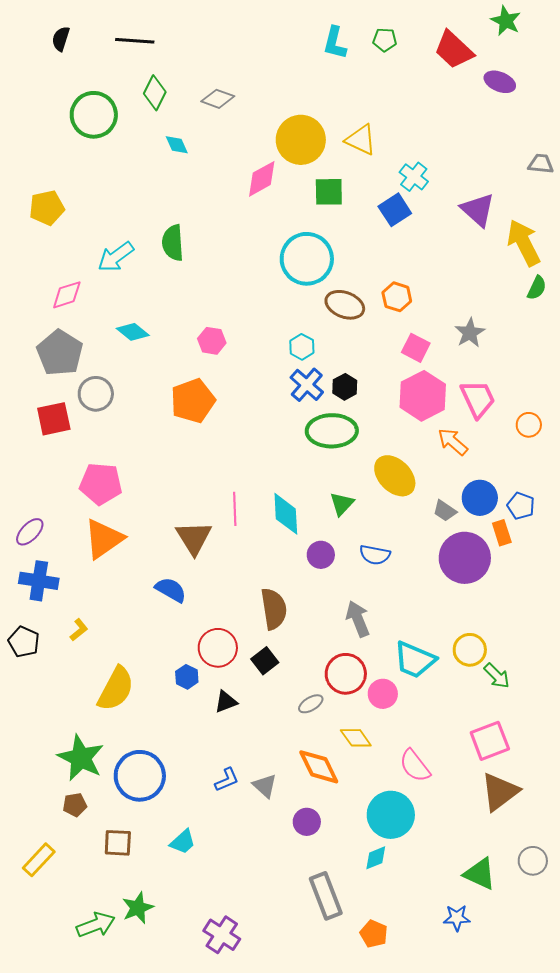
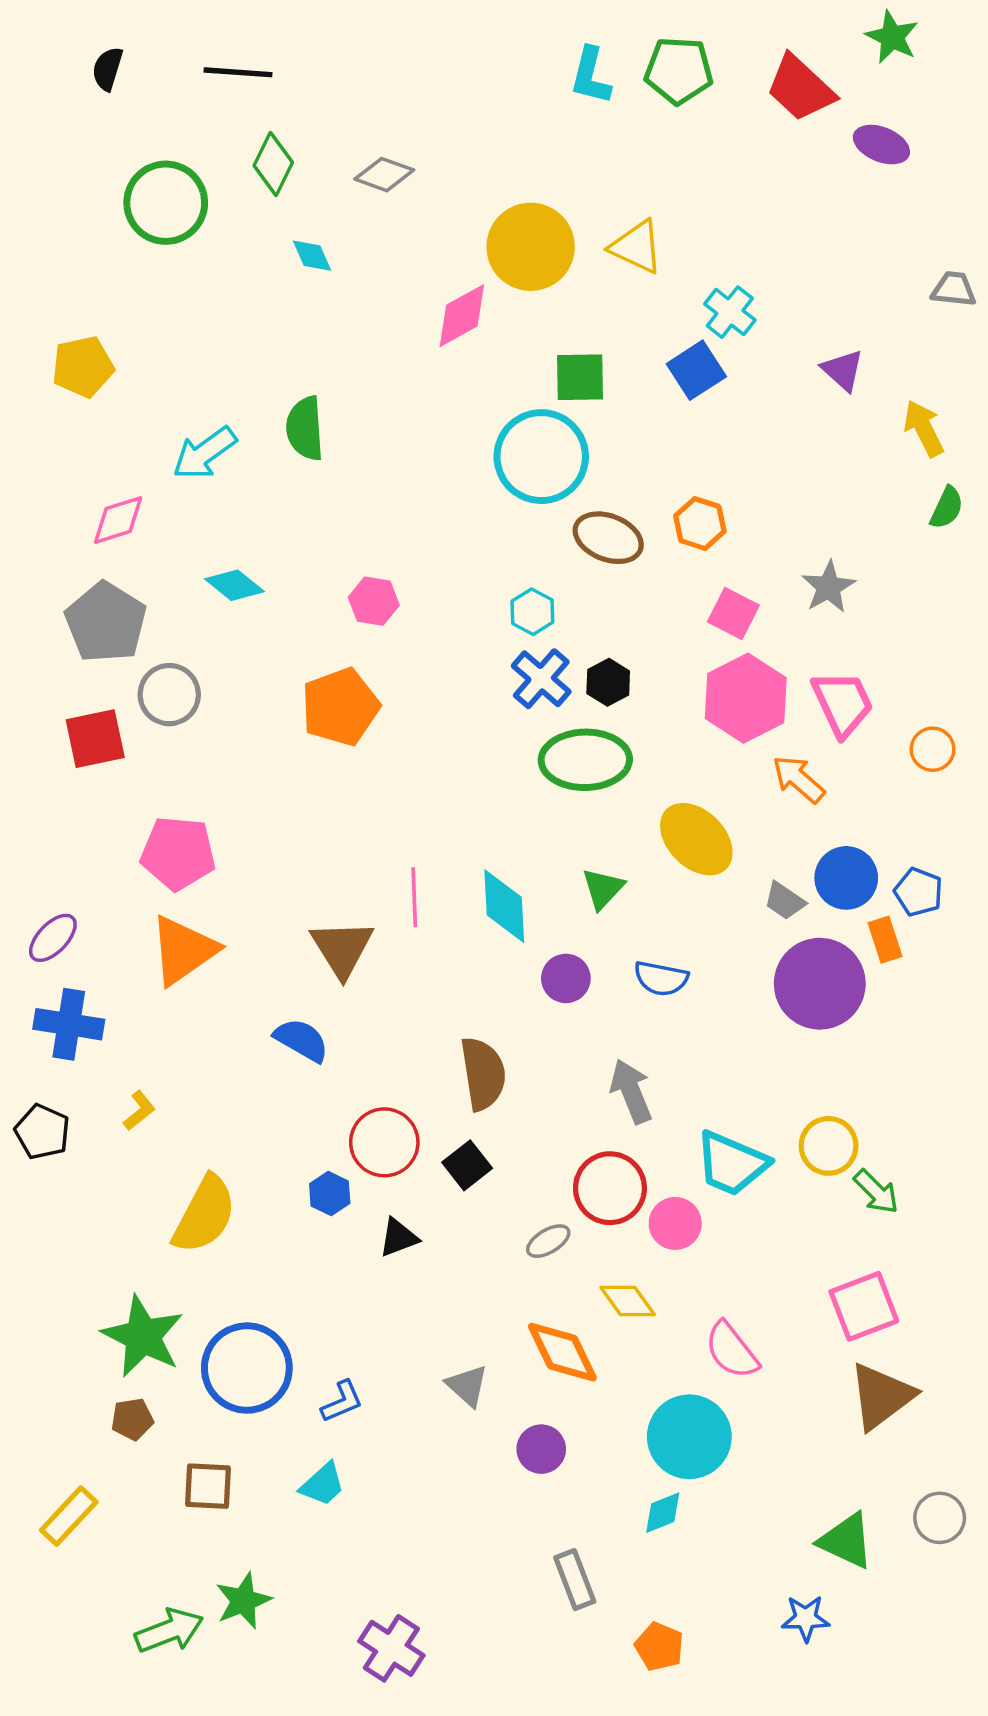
green pentagon: (385, 40) -> (679, 71), size x1.6
green square: (329, 192) -> (580, 377), moved
purple triangle: (478, 210) -> (843, 370), size x0.7
yellow arrow: (524, 243) -> (924, 428), size x0.7
blue L-shape: (227, 780) -> (342, 1402), moved
gray rectangle: (326, 896) -> (575, 1580), size x0.7

